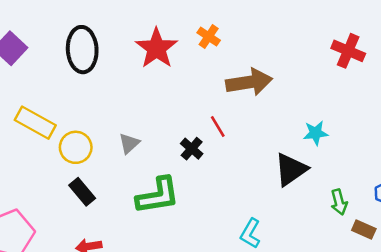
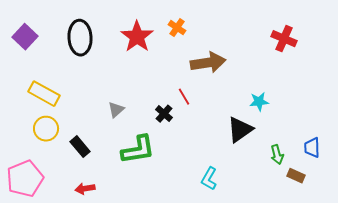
yellow circle: (76, 147) -> (46, 129), moved

